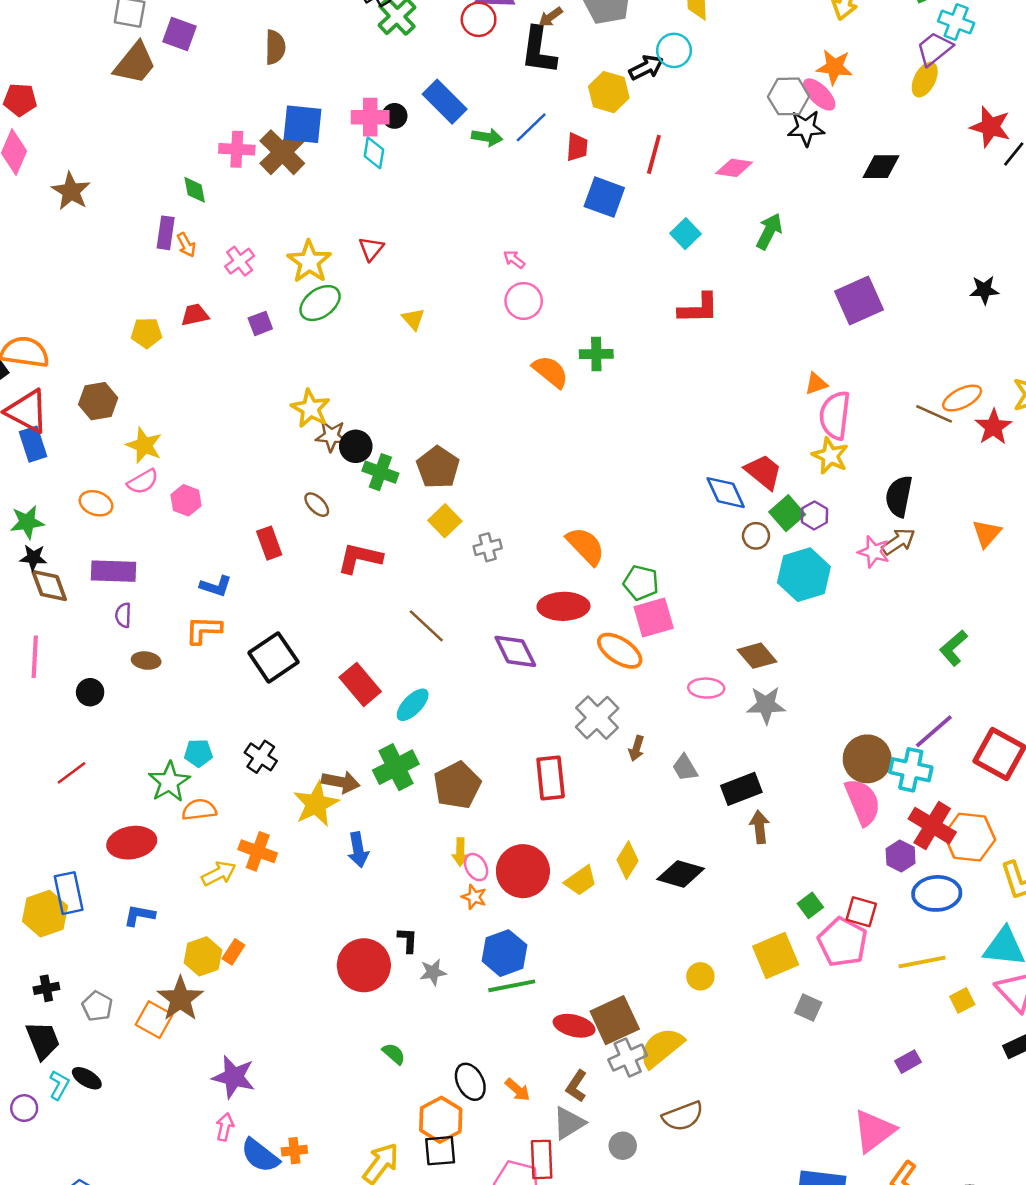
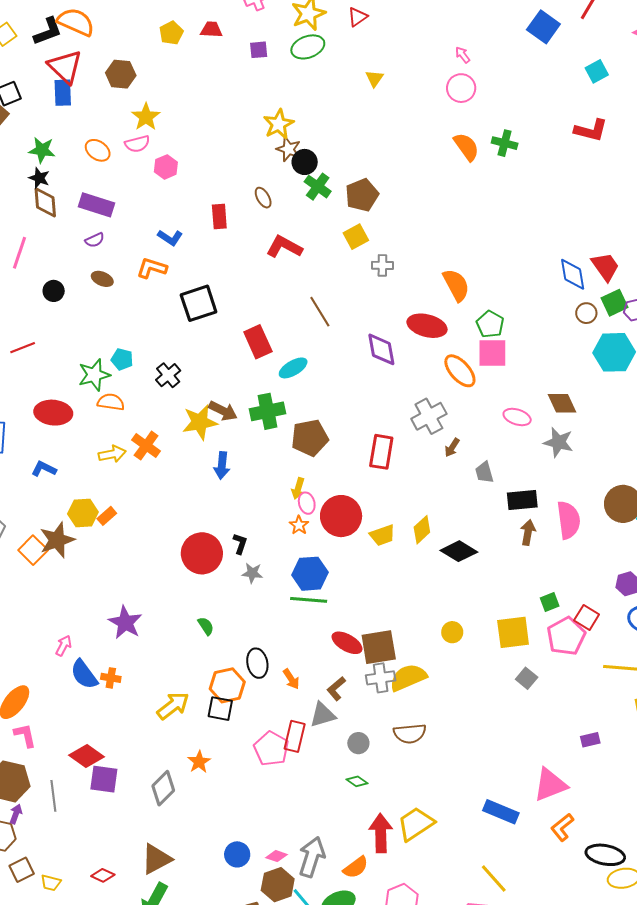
yellow pentagon: (146, 333) -> (171, 33), turned 30
purple semicircle: (123, 615) -> (95, 240), turned -132
pink semicircle: (863, 802) -> (569, 520), moved
purple star: (234, 1077) -> (125, 623), moved

